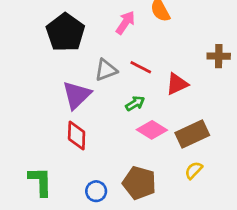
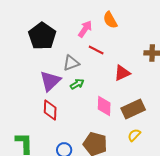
red line: (141, 67) -> (96, 50), moved
green arrow: (135, 103) -> (77, 84), moved
pink diamond: (152, 130) -> (104, 106), turned 60

